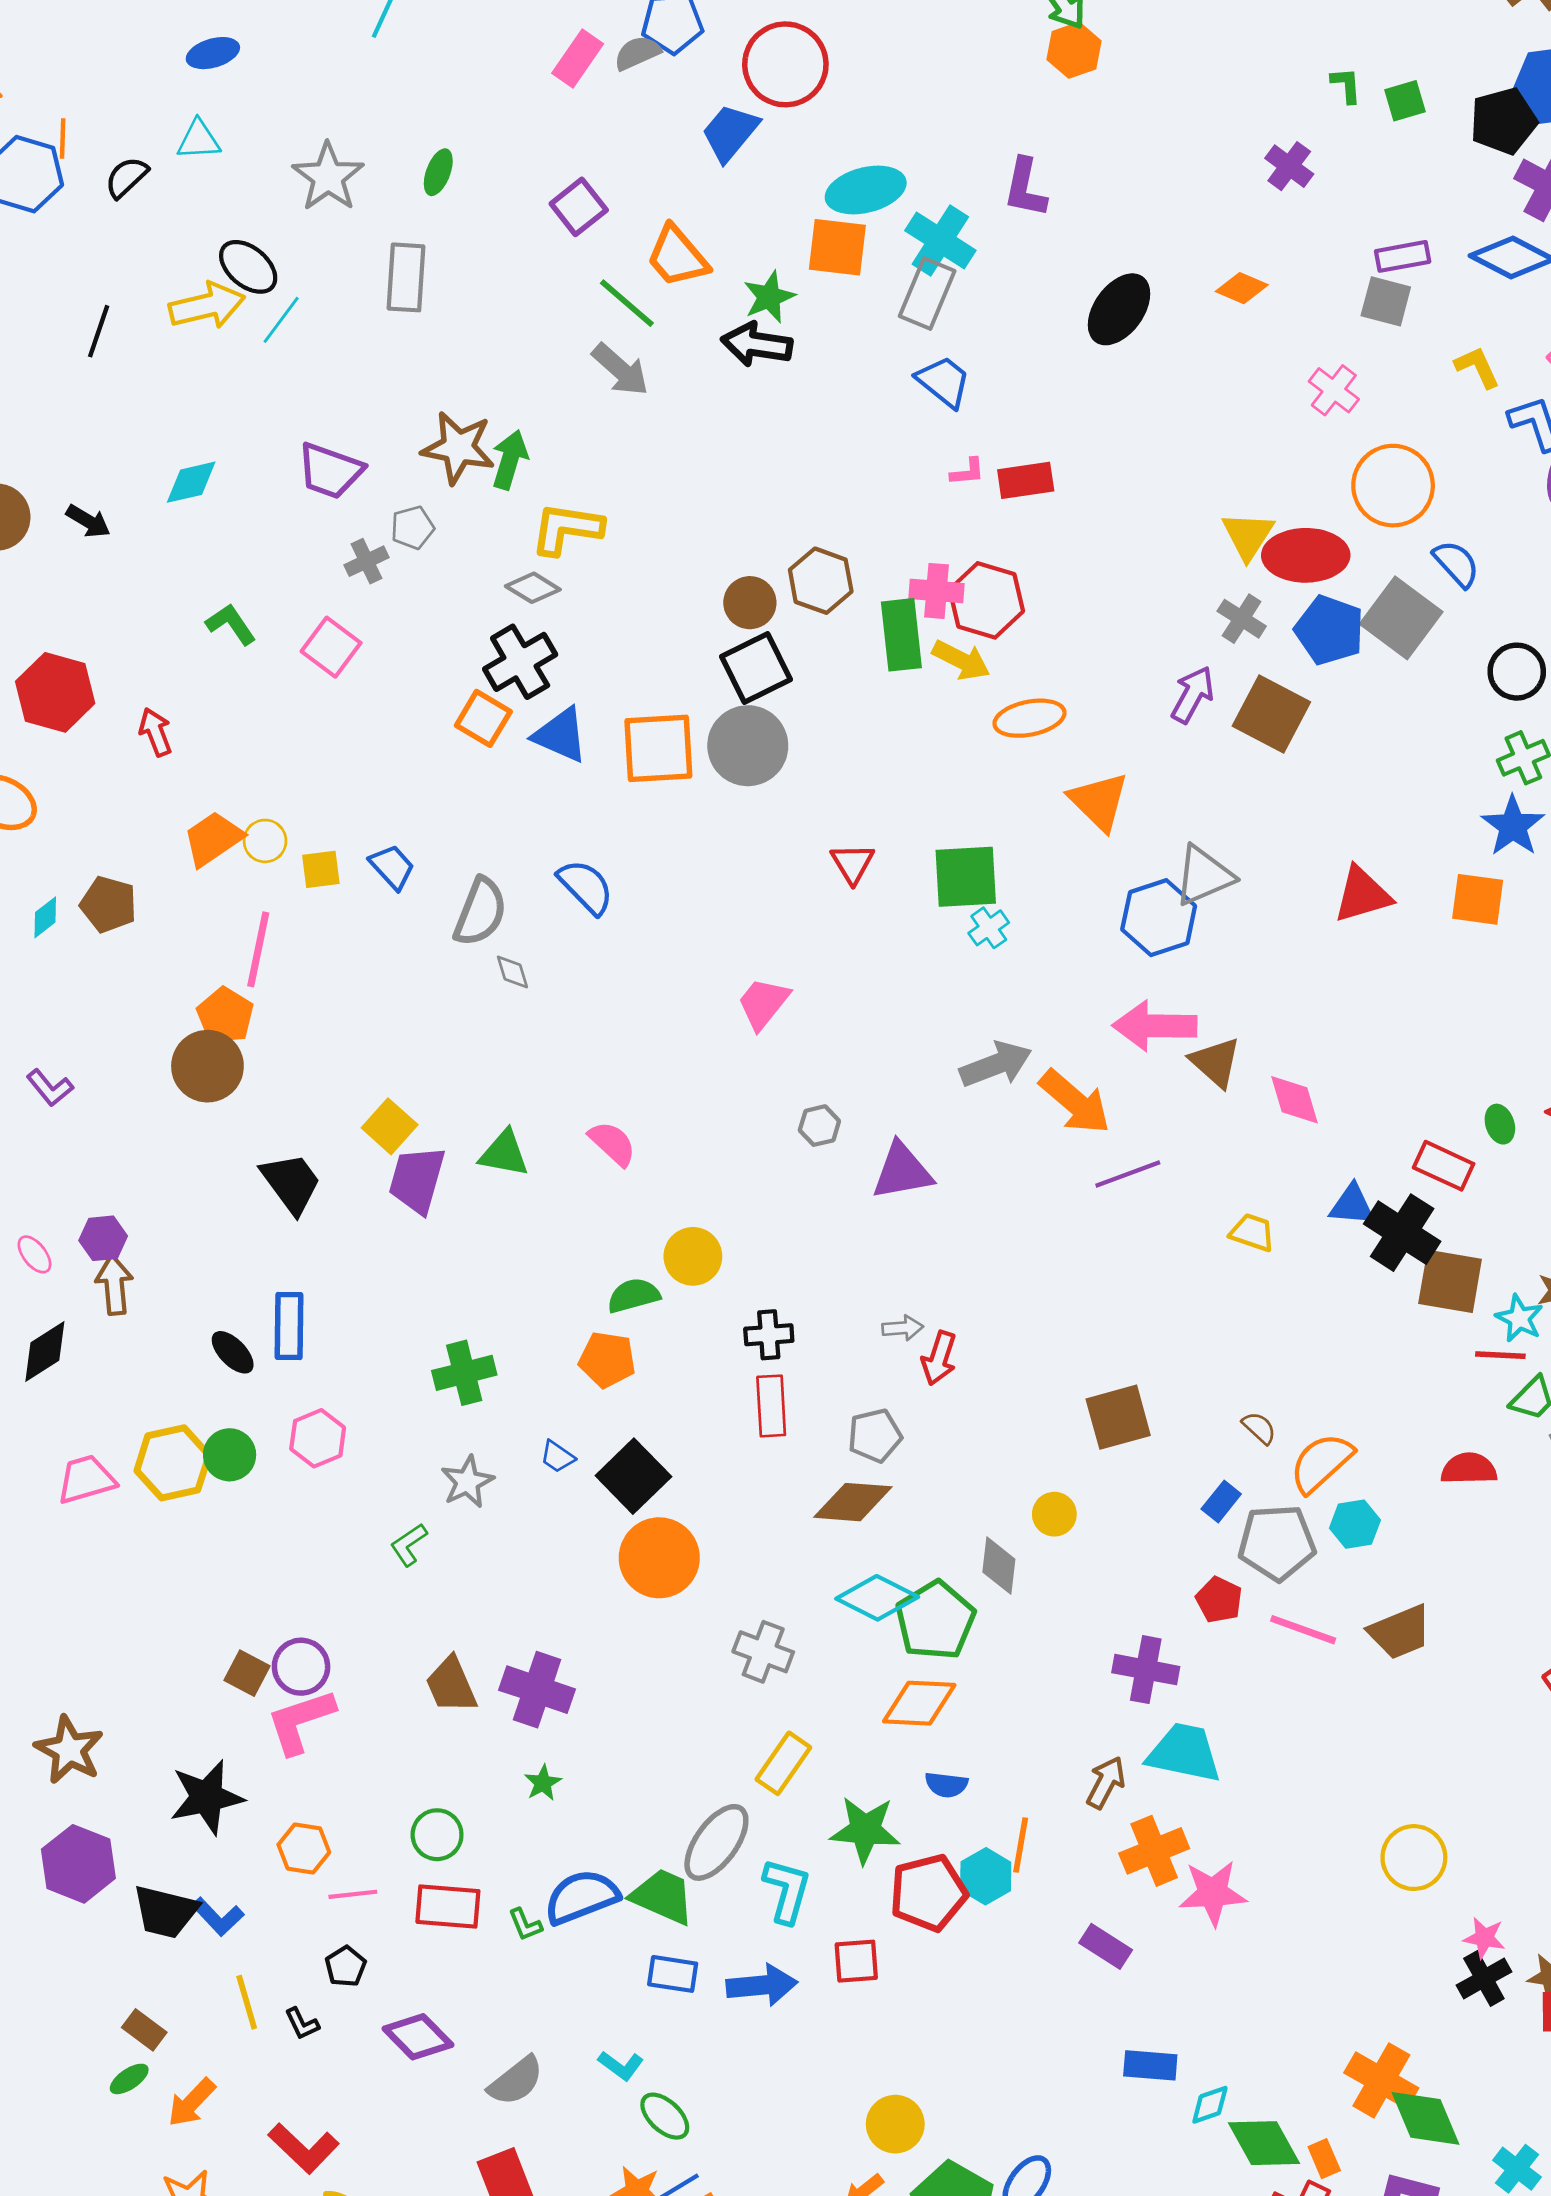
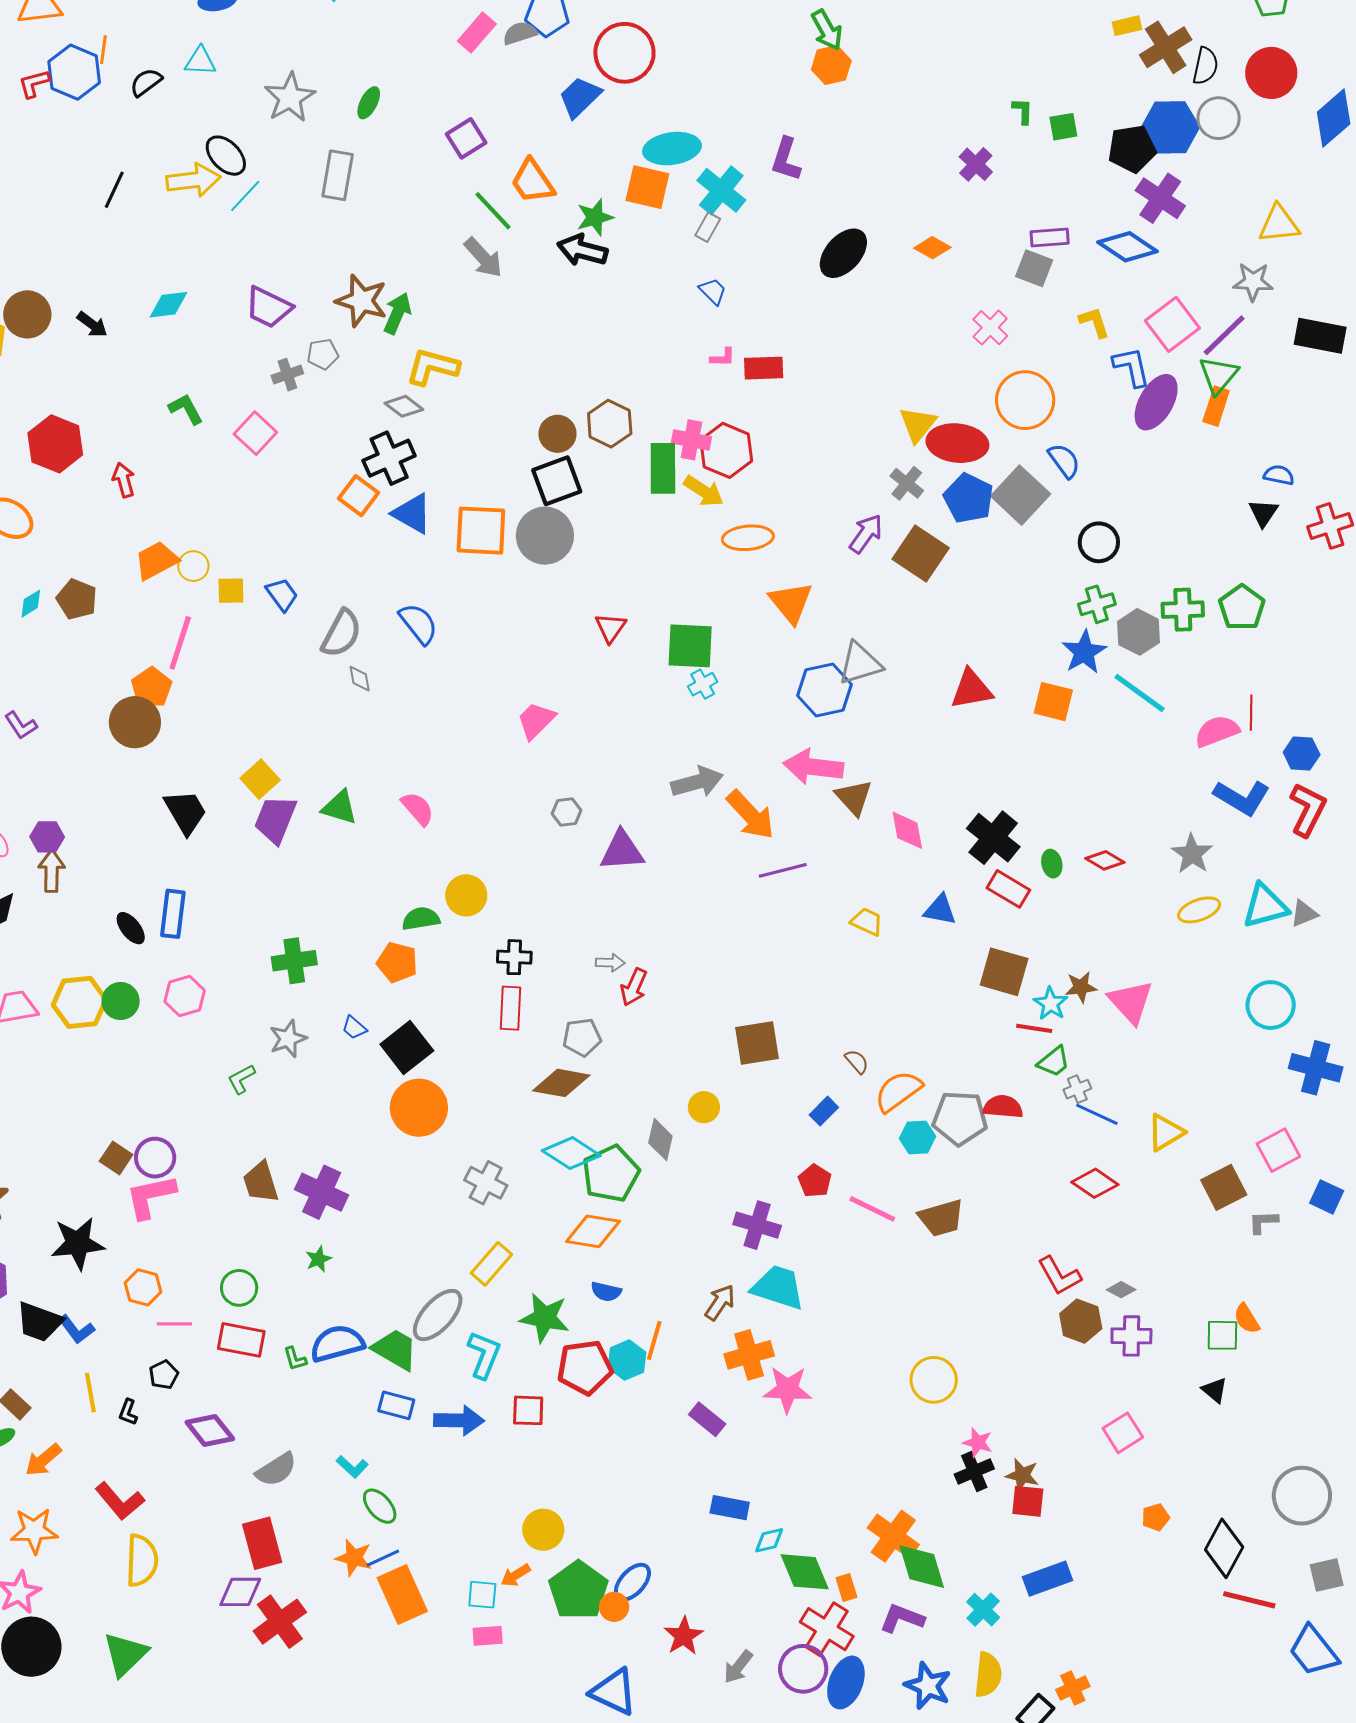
gray rectangle: (927, 294) -> (708, 227), size x0.6
blue trapezoid: (944, 382) -> (713, 291), size x0.7
black cross: (1402, 1233) -> (993, 838), moved
gray pentagon: (1277, 1543) -> (960, 1118), moved
black L-shape: (302, 2024) -> (128, 1412), turned 40

